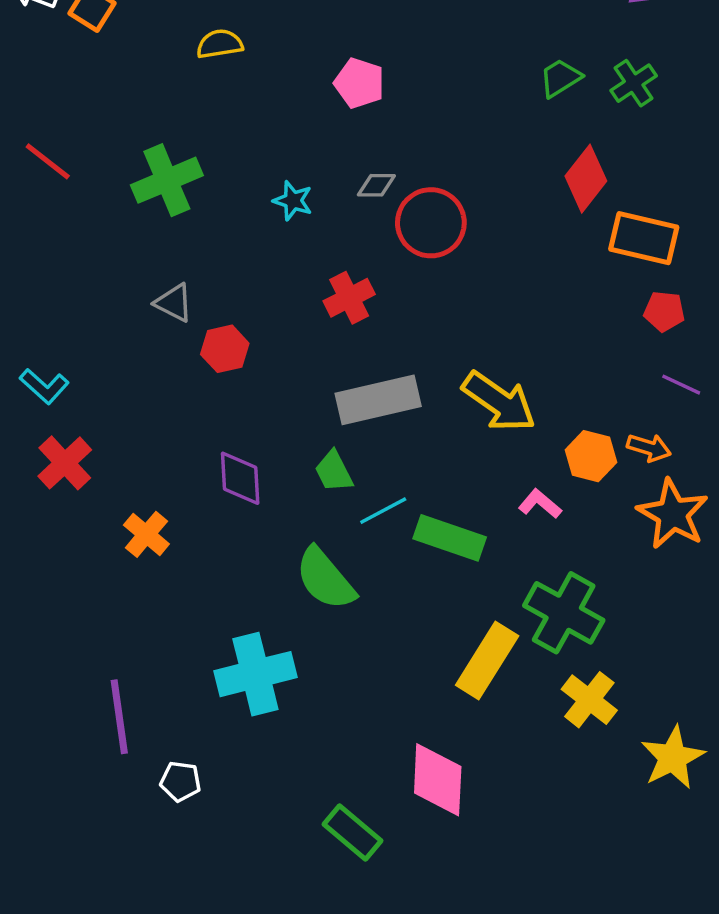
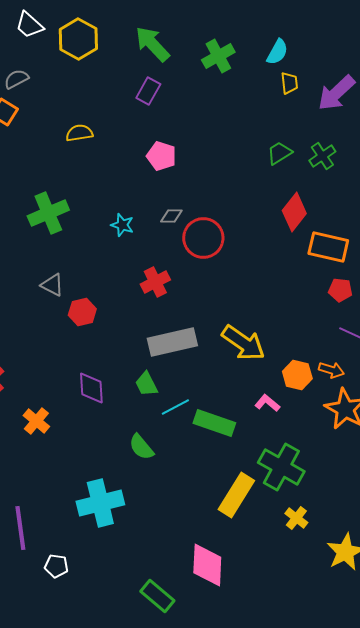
green semicircle: (325, 579) -> (141, 447), size x0.7
yellow cross: (589, 700) -> (296, 518), size x0.7

